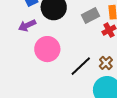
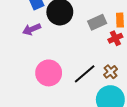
pink circle: (47, 49) -> (49, 73), moved

